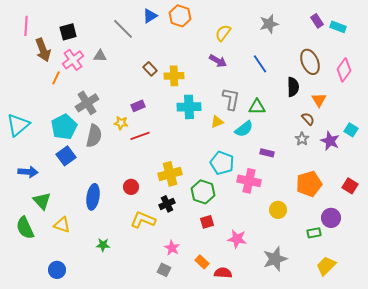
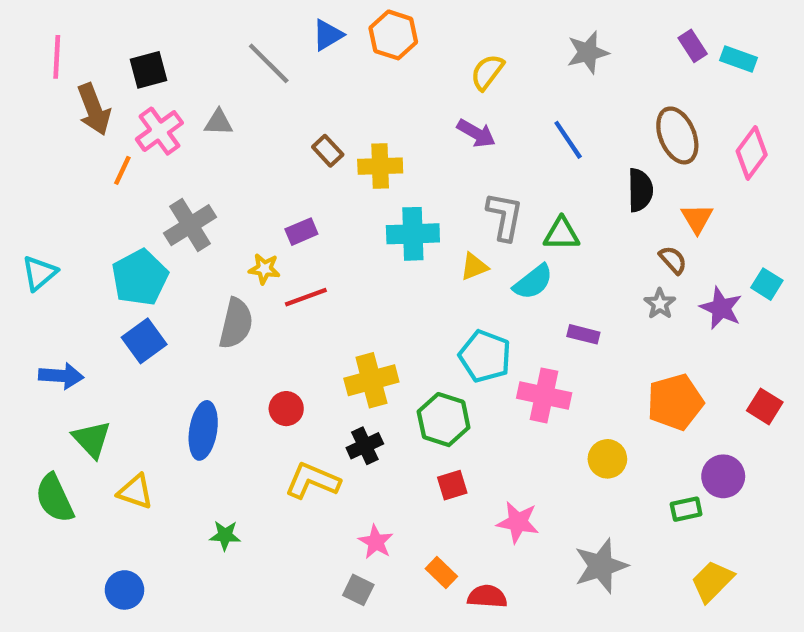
cyan triangle: (18, 125) -> (39, 273), size x0.7
gray semicircle: (94, 136) -> (236, 323), moved

